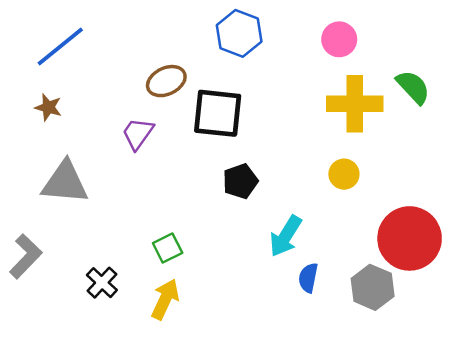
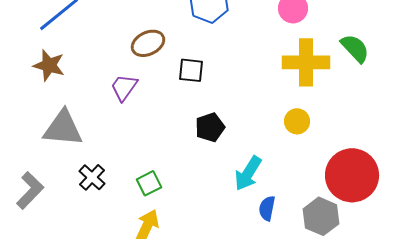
brown star: (48, 107) -> (49, 65), size x1.4
black square: (218, 113) -> (191, 70), size x0.6
black cross: (102, 283) -> (92, 177), moved

